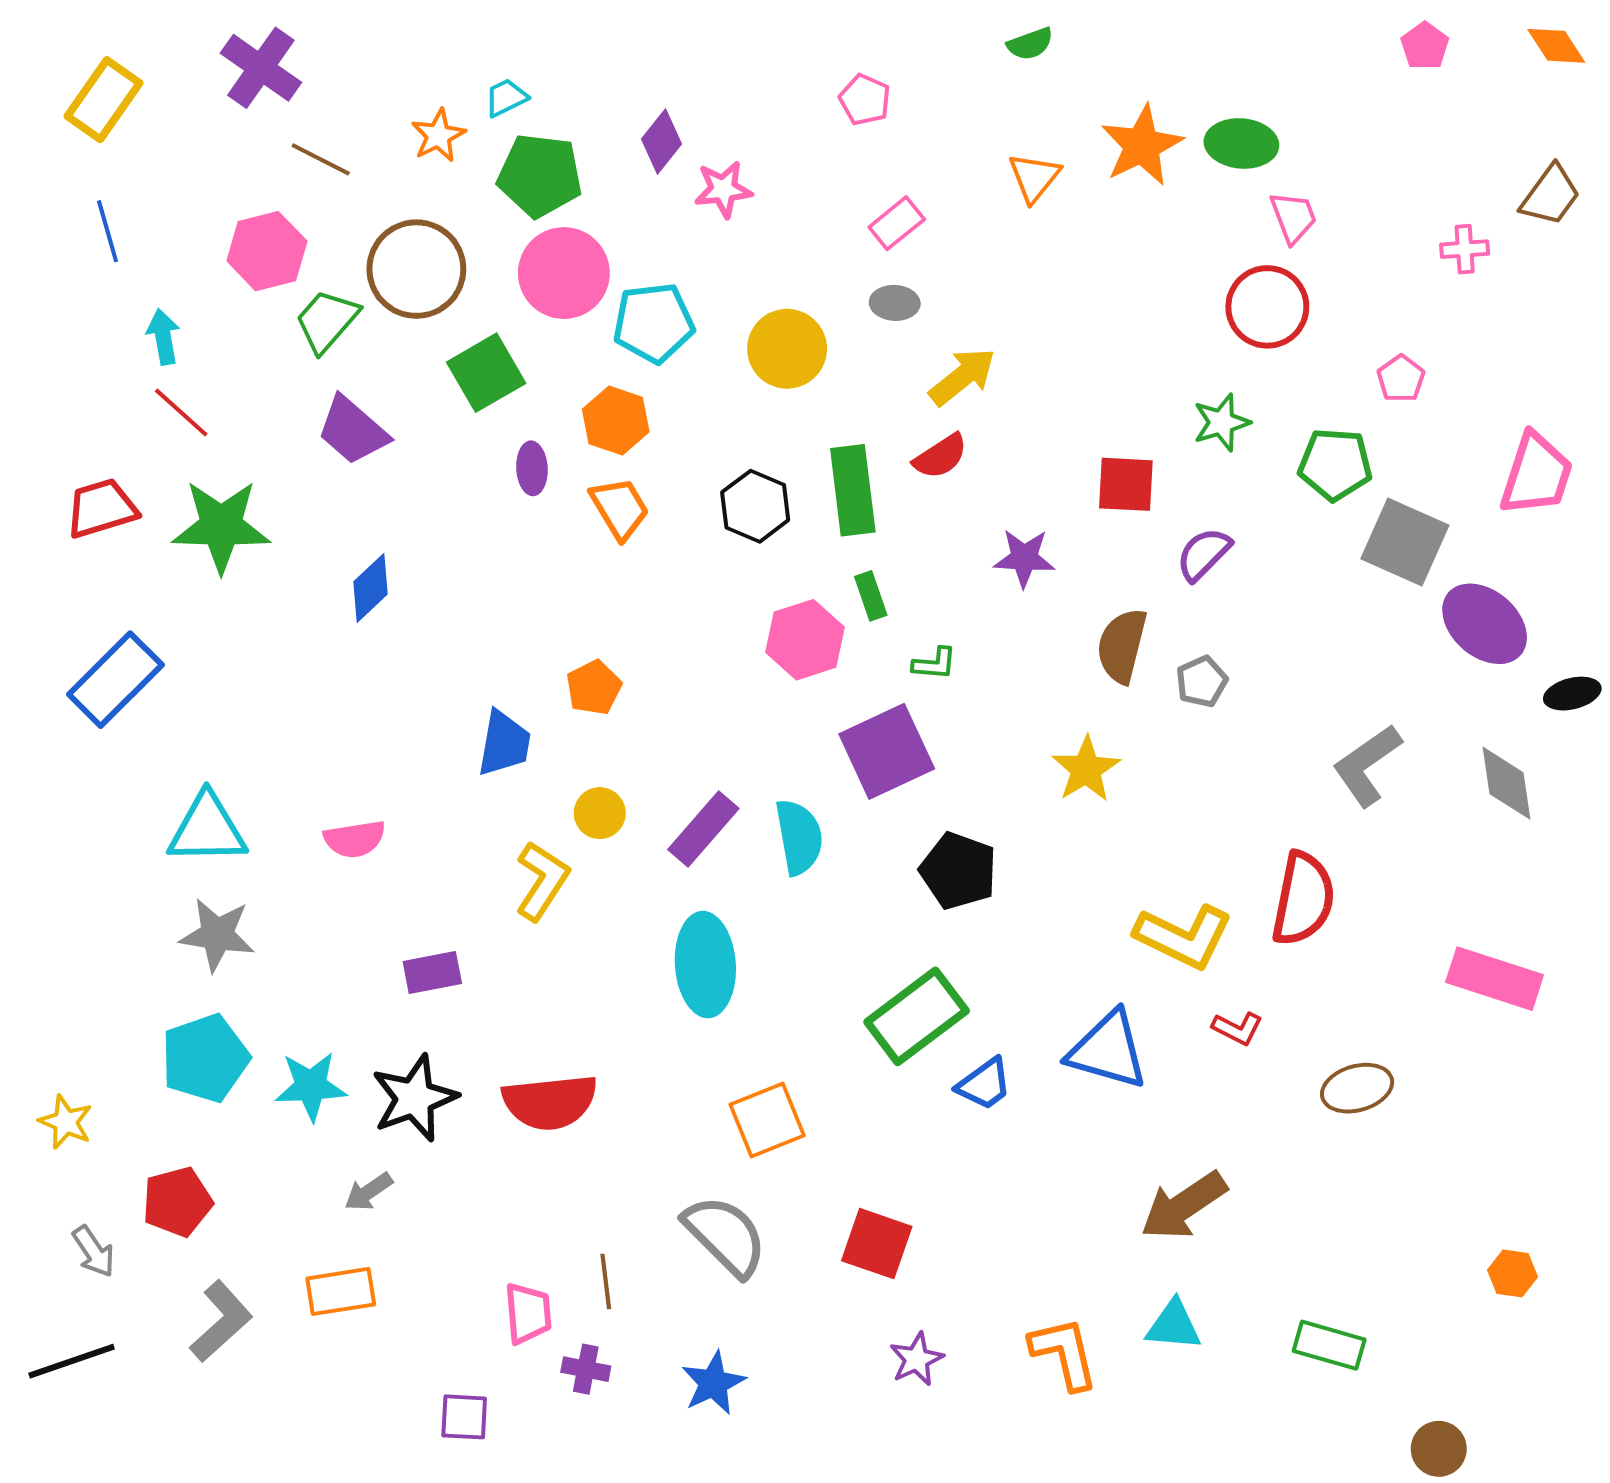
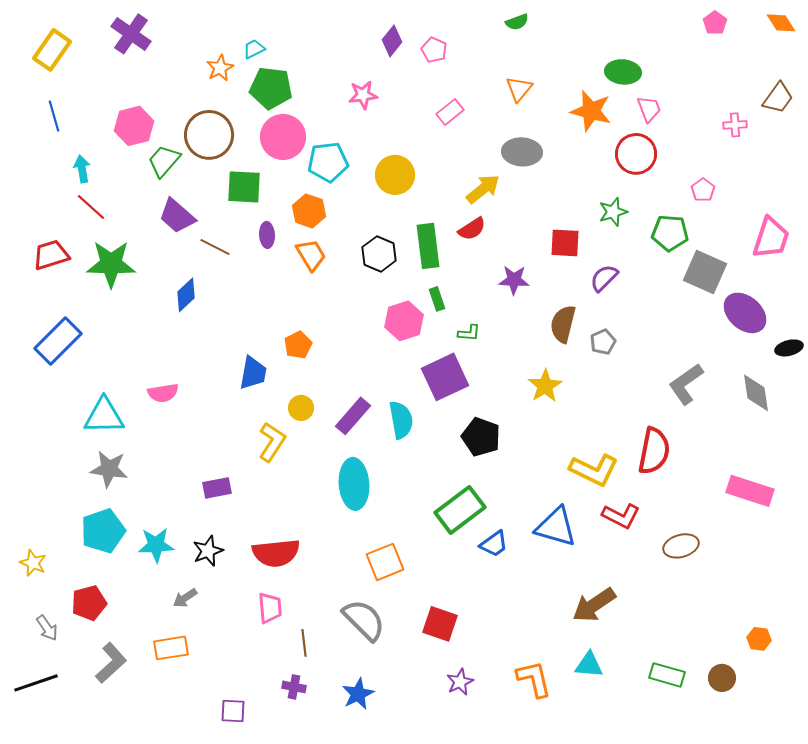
purple diamond: (662, 141) -> (392, 41), moved
orange star: (1142, 145) -> (591, 111), moved, turned -30
brown line: (321, 159) -> (215, 247), moved
gray ellipse: (895, 303) -> (522, 152), moved, size x1.6
green square: (486, 373) -> (244, 187), turned 33
pink semicircle: (355, 839) -> (163, 393), moved
red L-shape: (1237, 1028) -> (621, 516), size x1.5
black star: (414, 1098) -> (208, 551), size x0.7
pink trapezoid: (528, 1313) -> (270, 608), moved
brown circle: (1439, 1449) -> (722, 678), moved

